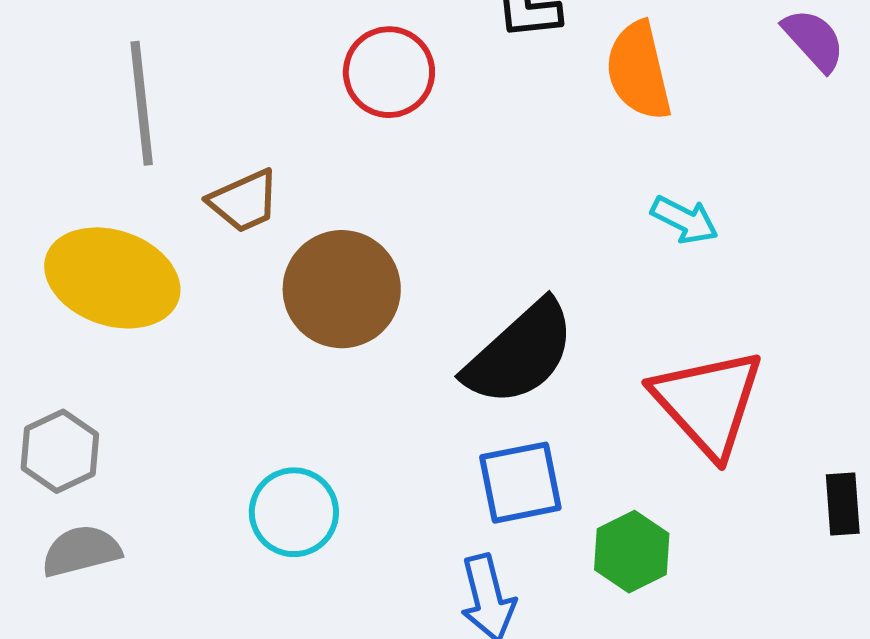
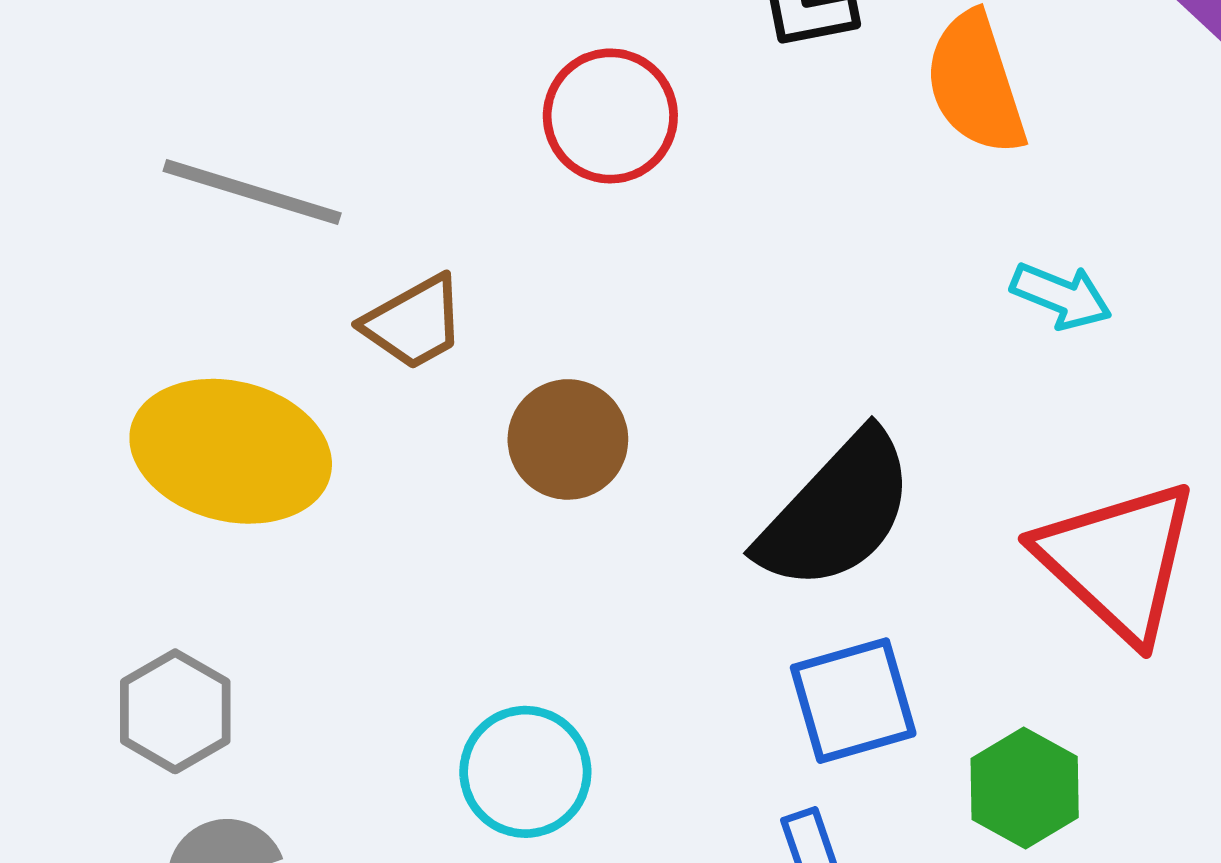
gray line: (142, 103) -> (252, 192), turned -62
brown circle: (342, 289) -> (568, 439), size x0.7

